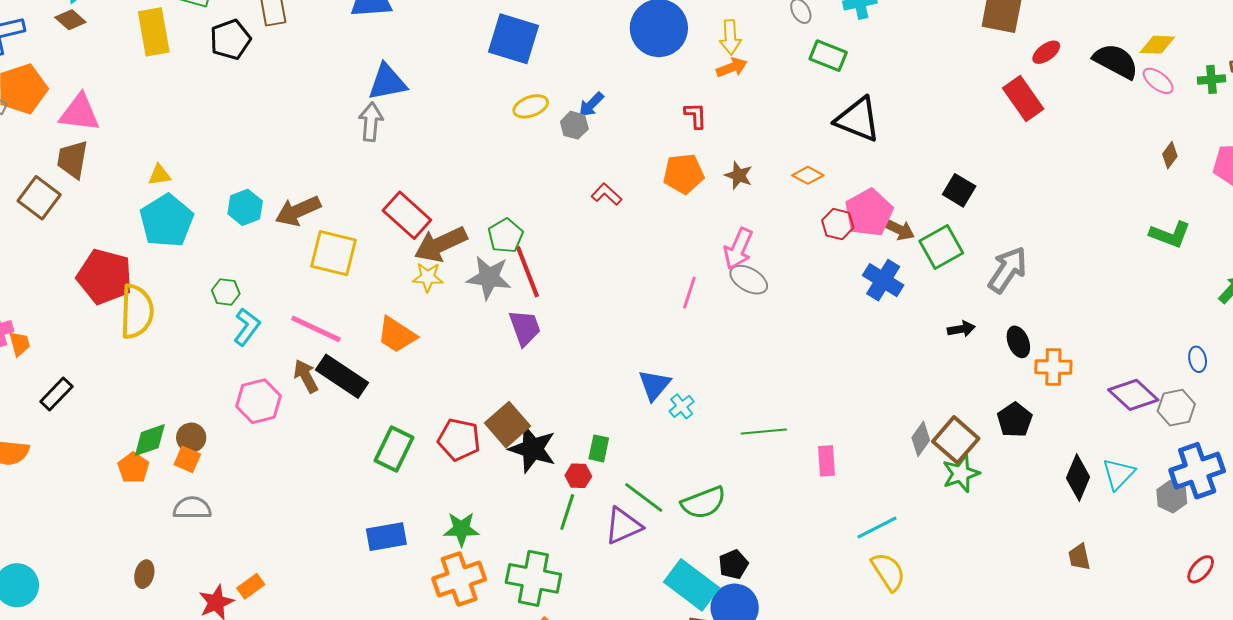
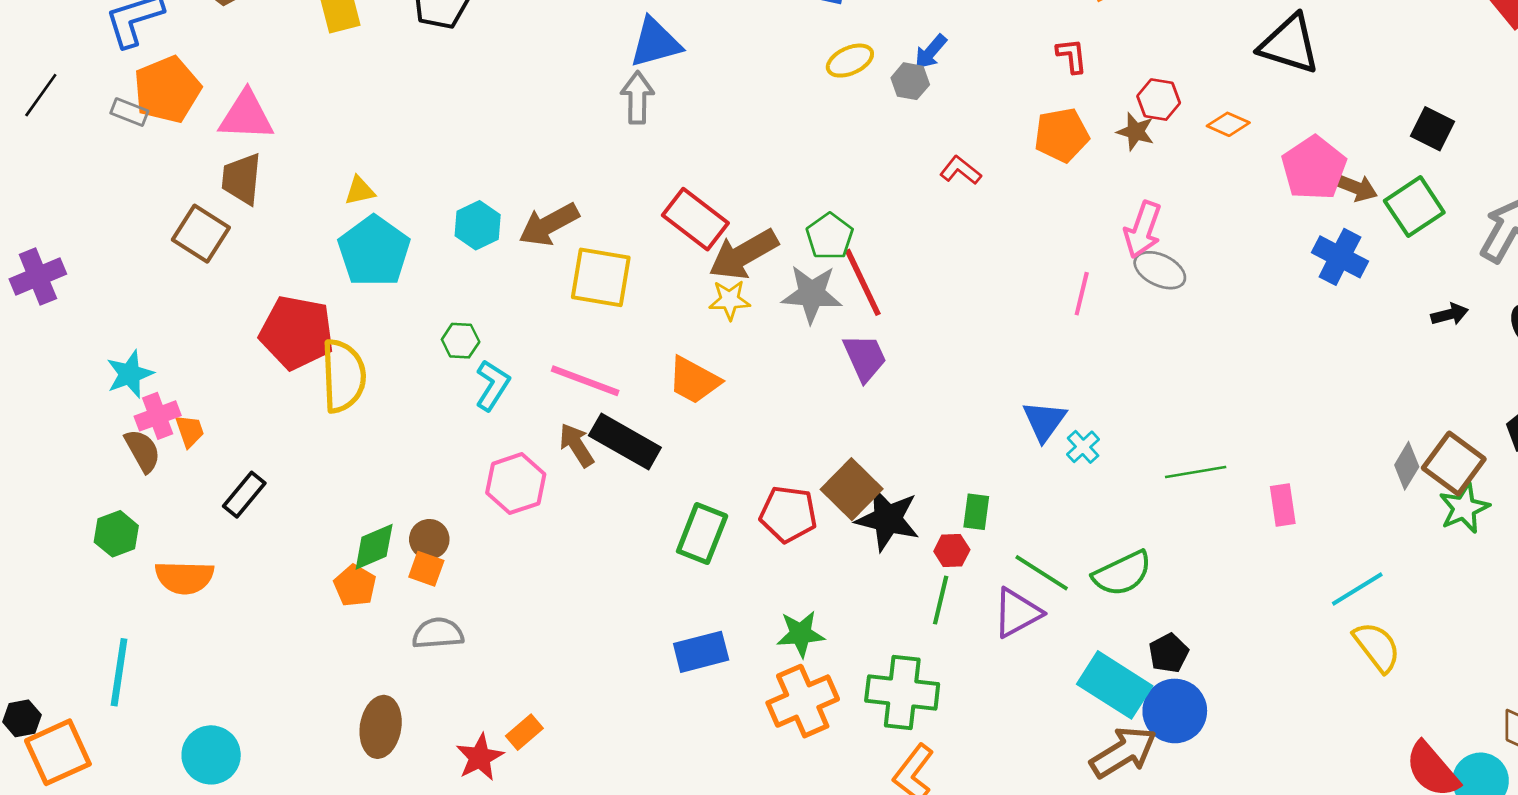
red hexagon: (838, 224) -> (1159, 100), moved
brown ellipse: (144, 574) -> (381, 727), size x1.6

